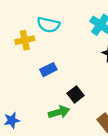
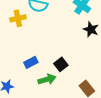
blue rectangle: (48, 70) -> (31, 62), moved

